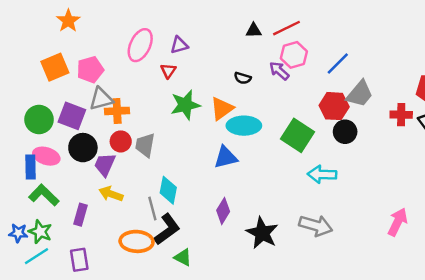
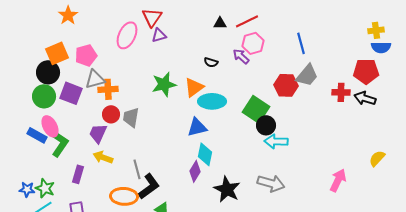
blue line: (338, 63) -> (301, 43), moved, turned -60
red triangle: (168, 71) -> (152, 17), moved, size x1.5
black circle: (345, 132) -> (266, 125), moved
black circle: (83, 148) -> (48, 72), moved
pink ellipse: (46, 156) -> (50, 126), turned 45
blue rectangle: (30, 167) -> (37, 135), turned -60
cyan diamond: (168, 190) -> (205, 154), moved
green L-shape: (44, 195) -> (60, 144), moved, turned 80

